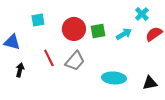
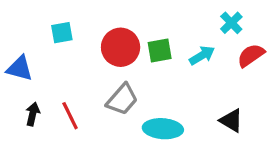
red line: (49, 58) -> (70, 116), moved
cyan ellipse: (114, 78) -> (163, 129), moved
black triangle: (150, 83) -> (231, 121), moved, turned 42

